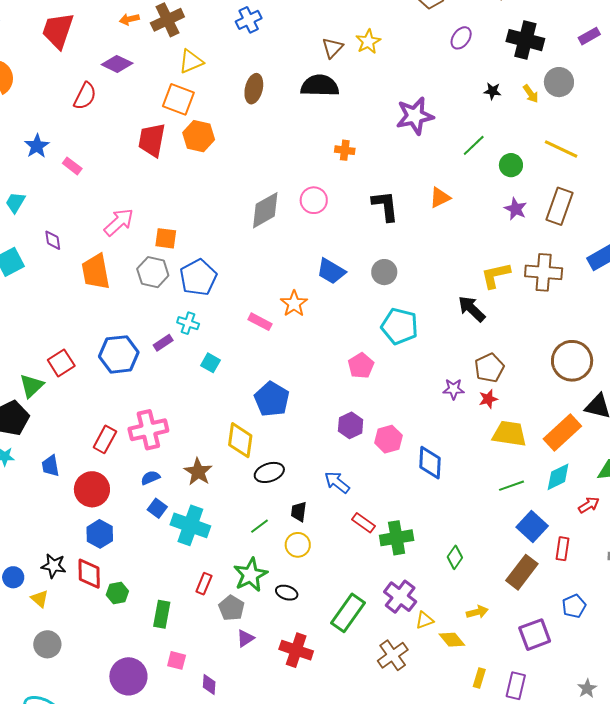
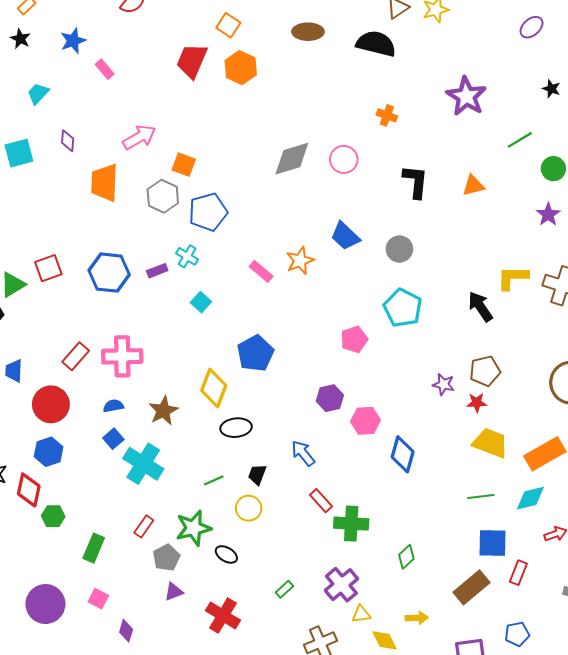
brown ellipse: (254, 89) -> (308, 32), turned 64
orange square: (178, 99) -> (228, 25), size x0.7
purple star: (415, 116) -> (466, 96), turned 30
blue square: (532, 527) -> (492, 543), turned 36
green rectangle: (348, 613) -> (284, 589), size x0.5

